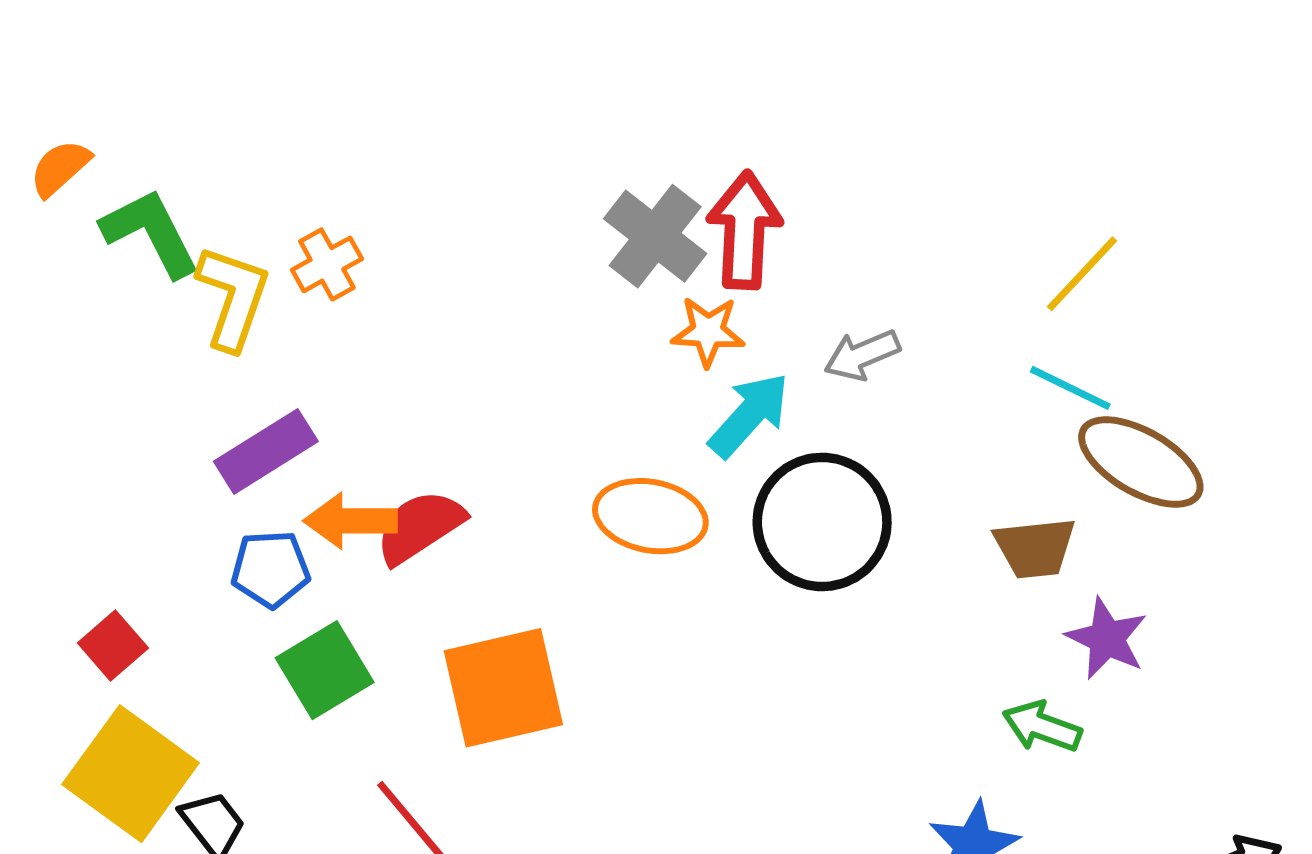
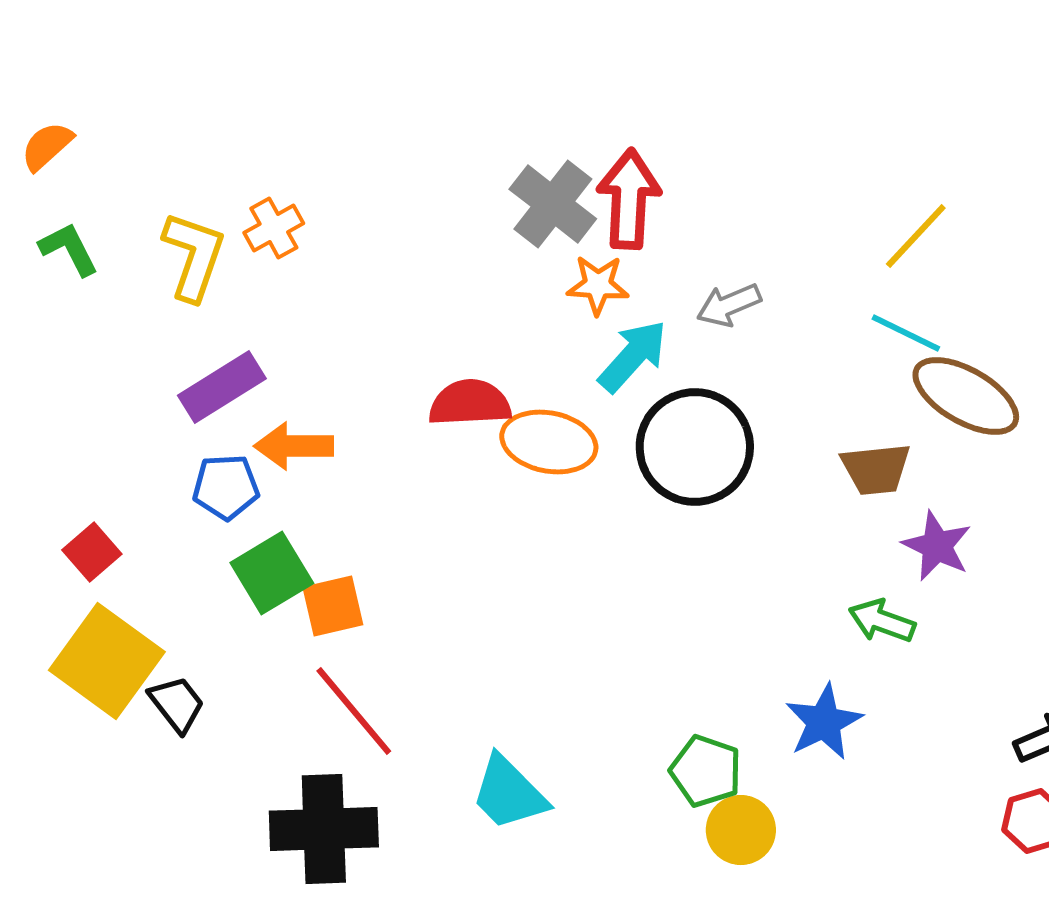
green L-shape: (151, 233) -> (69, 249), moved, size x0.7
red semicircle: (420, 527) -> (470, 403), moved, turned 30
orange square: (503, 688) -> (333, 606), moved, size x0.6

